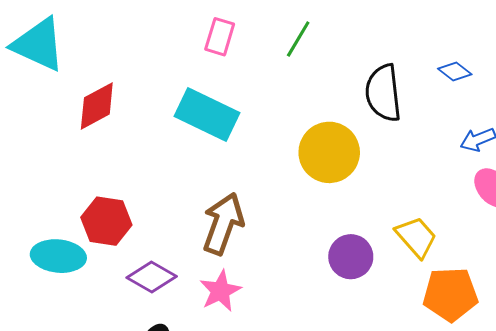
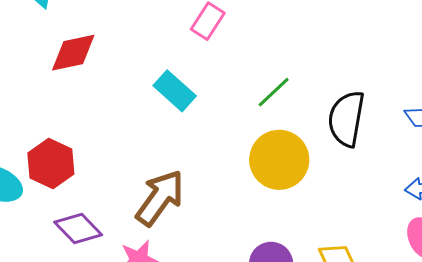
green line: (298, 39) -> (274, 92), moved
cyan rectangle: (207, 115) -> (175, 91), size x0.7

